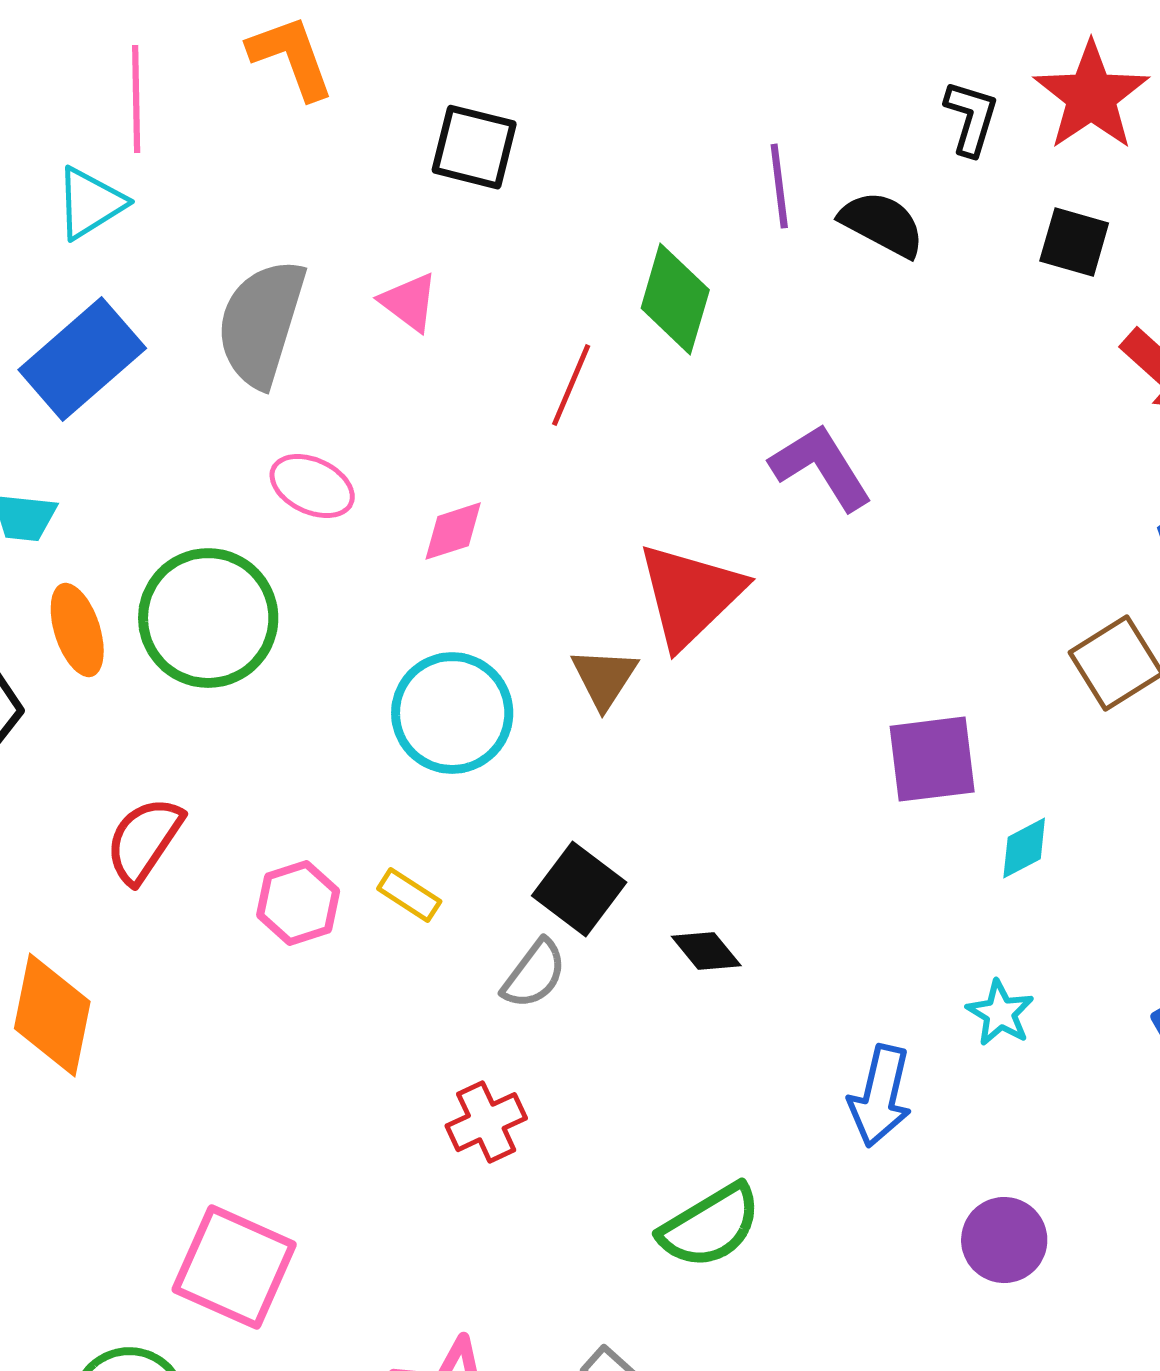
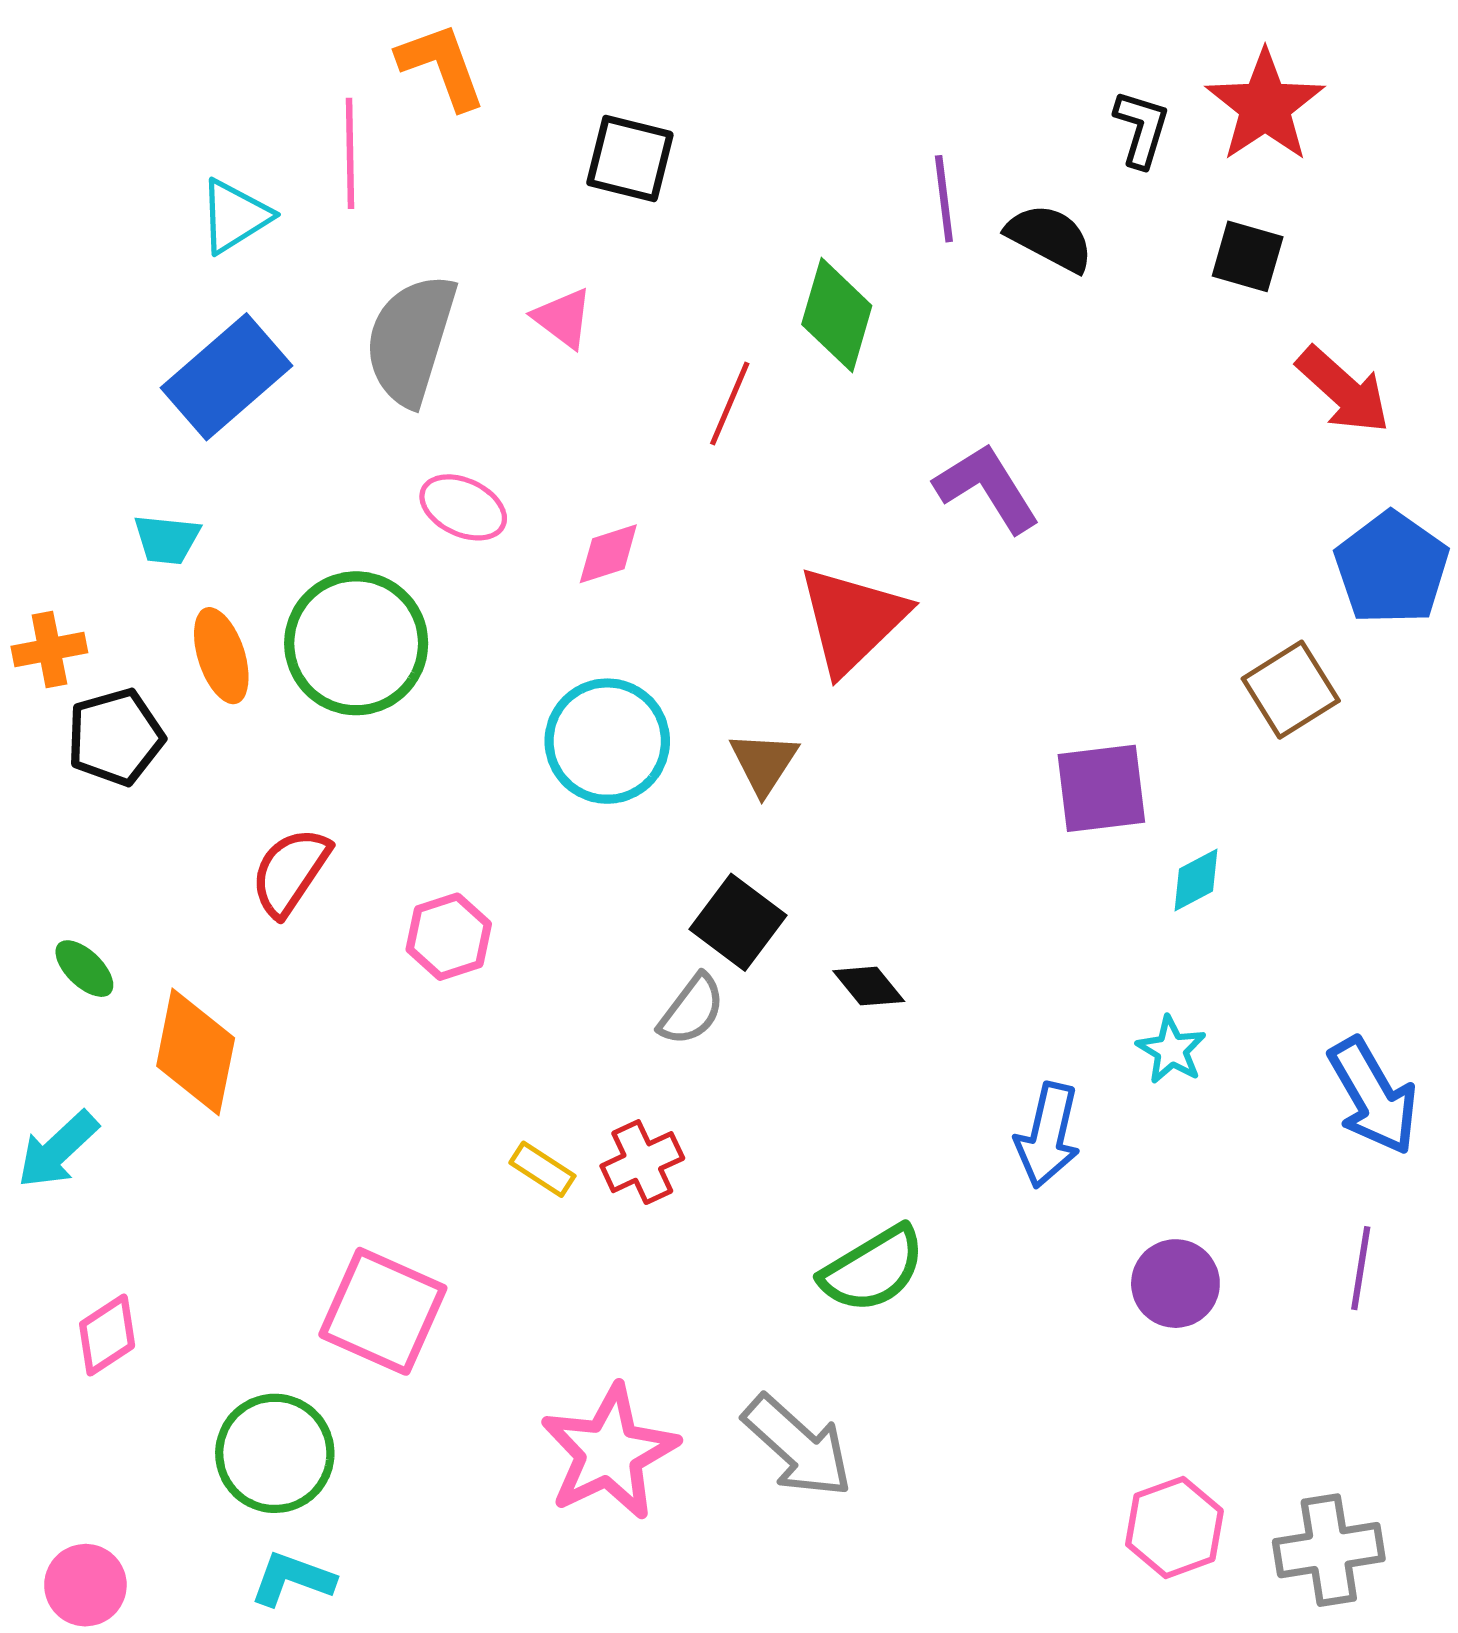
pink line: (136, 99) -> (350, 153), moved
brown triangle: (604, 678) -> (764, 763), moved
yellow rectangle: (409, 895) -> (542, 1169), moved

